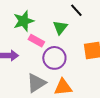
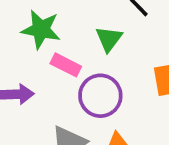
green star: (24, 21) -> (41, 29), turned 30

